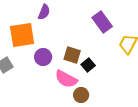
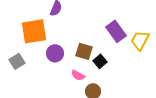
purple rectangle: (102, 22) -> (116, 31), moved
pink semicircle: (66, 79) -> (78, 75), size x0.6

